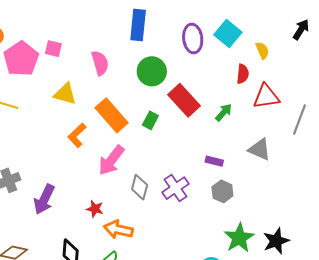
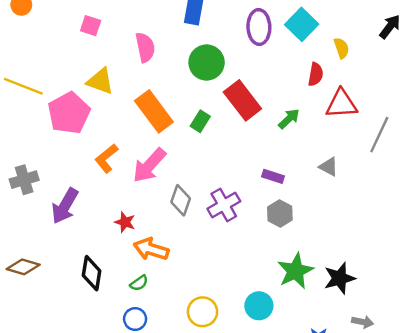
pink pentagon: (21, 59) -> (69, 113), moved
orange L-shape: (77, 135) -> (106, 158), moved
gray triangle: (260, 149) -> (329, 167), size x0.7

